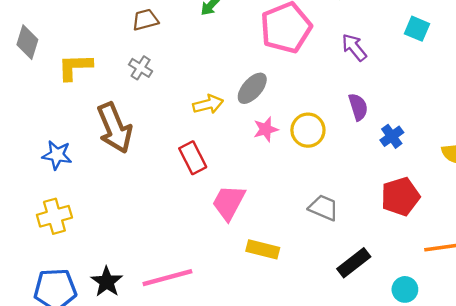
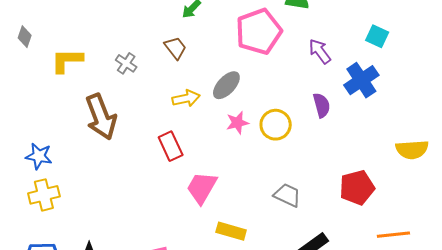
brown trapezoid: (145, 20) -> (175, 48), moved, turned 65
gray diamond: (27, 42) -> (25, 37), size x0.7
blue cross: (392, 136) -> (361, 80), moved, size x1.6
blue star: (57, 155) -> (39, 156), moved

